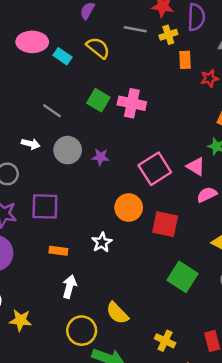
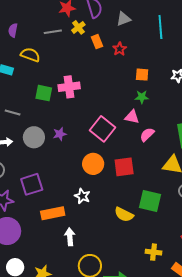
orange rectangle: (58, 251) -> (53, 213), size x1.6
yellow semicircle: (117, 313) -> (124, 214), moved

